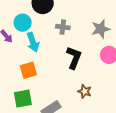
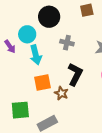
orange square: (28, 70) -> (43, 82), moved
brown star: (85, 91) -> (61, 93), moved

